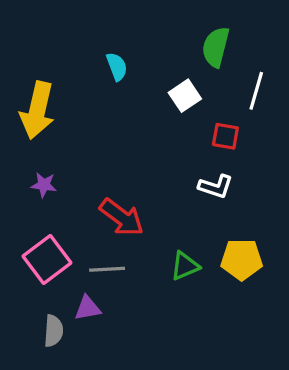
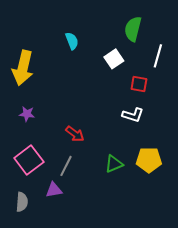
red arrow: (122, 217) -> (75, 134), size x0.7
gray line: (107, 269) -> (66, 166), turned -60
gray semicircle: (54, 331) -> (22, 202), moved

